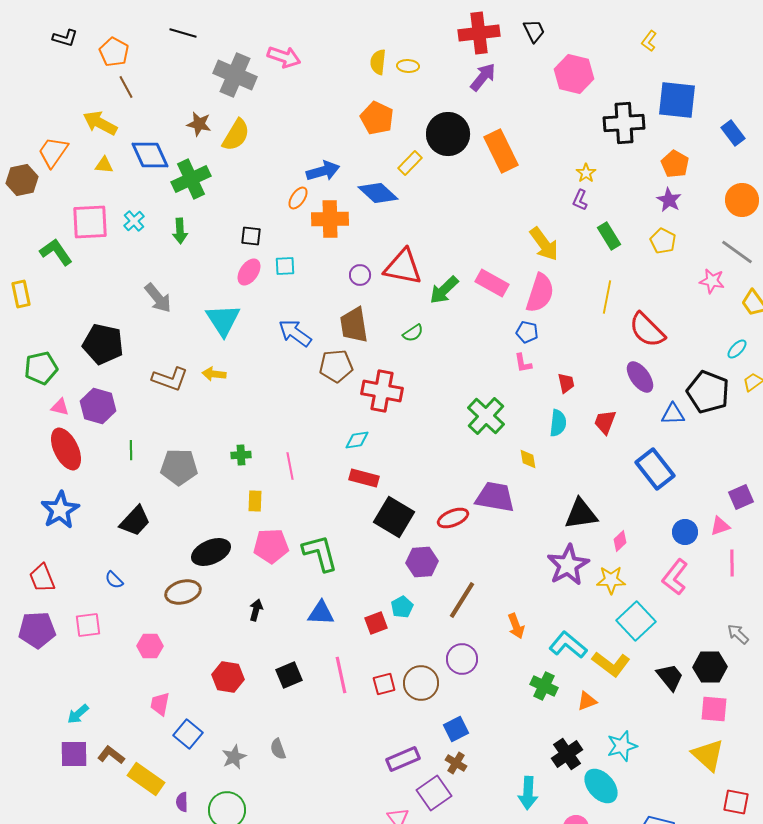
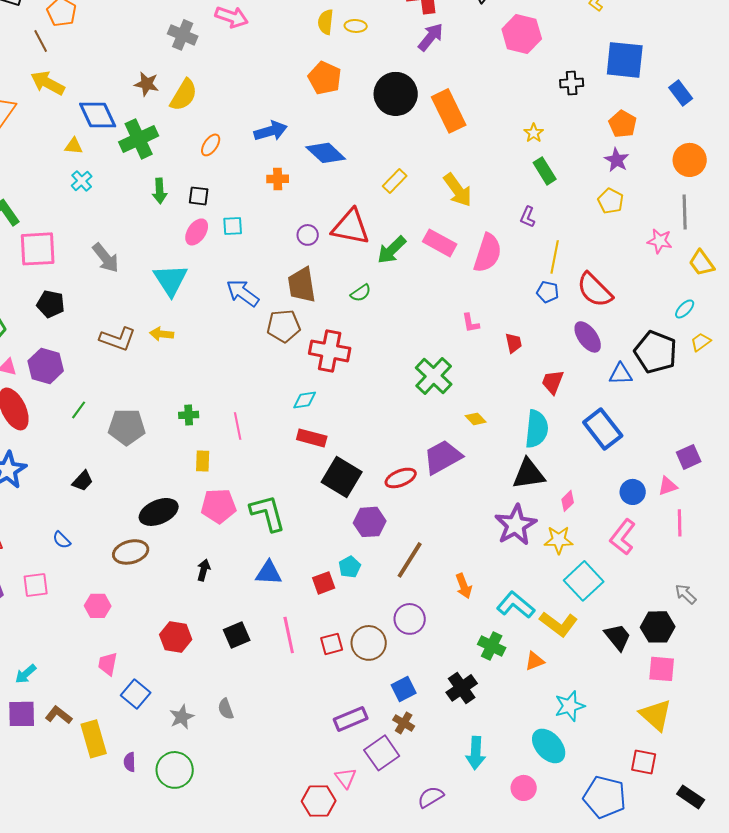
gray cross: (235, 75) -> (183, 35), size x0.7
brown line: (126, 87) -> (41, 41), moved
black cross: (624, 123) -> (572, 83), size x0.6
yellow rectangle: (410, 163) -> (395, 181), moved
yellow triangle: (104, 165) -> (74, 146), moved
orange ellipse: (298, 198) -> (211, 145), moved
purple L-shape: (580, 200) -> (528, 217), moved
orange cross: (330, 219) -> (278, 179), size x0.6
pink square: (90, 222) -> (38, 249), moved
green arrow: (180, 231) -> (160, 191), moved
green rectangle: (609, 236) -> (545, 171), moved
yellow arrow: (544, 244) -> (458, 190), moved
gray line: (737, 252) -> (685, 212), turned 52
blue pentagon: (527, 332) -> (548, 292), moved
black pentagon: (103, 344) -> (51, 304), size x0.7
cyan semicircle: (558, 423) -> (537, 429), moved, size x1.4
green line: (131, 450) -> (79, 410), turned 36
yellow diamond: (528, 459) -> (476, 419), turned -35
purple trapezoid: (495, 497) -> (443, 457), turned -39
black trapezoid: (135, 521) -> (83, 481), size x0.7
black cross: (567, 754) -> (462, 688), moved
yellow rectangle: (146, 779) -> (94, 739), turned 39
red square: (736, 802) -> (644, 762), moved

